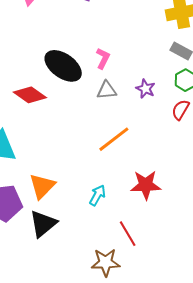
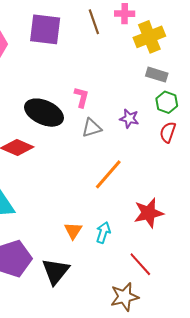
orange triangle: (42, 186) -> (73, 231), moved, size x0.7

